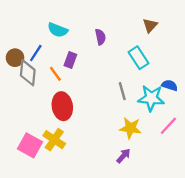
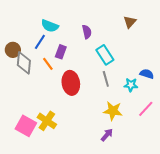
blue line: (36, 53) -> (40, 42), moved
cyan rectangle: (138, 58) -> (105, 55), moved
cyan star: (151, 98) -> (131, 85), size x0.6
red ellipse: (62, 106) -> (71, 83), moved

